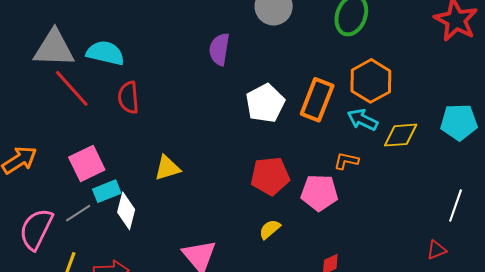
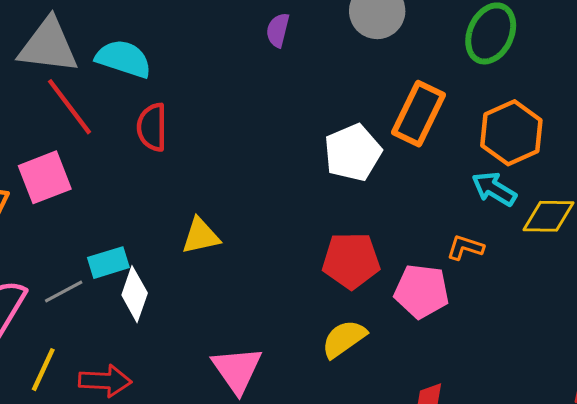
purple semicircle: (219, 49) -> (278, 30), moved, size x0.7
orange rectangle: (317, 100) -> (418, 114), moved
pink square: (87, 163) -> (45, 177), moved
yellow semicircle: (270, 229) -> (344, 339), size x1.4

